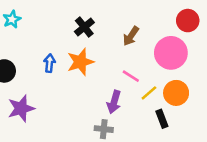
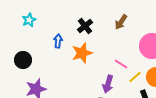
brown arrow: (131, 36) -> (121, 22), moved
blue arrow: (49, 63) -> (58, 41), moved

